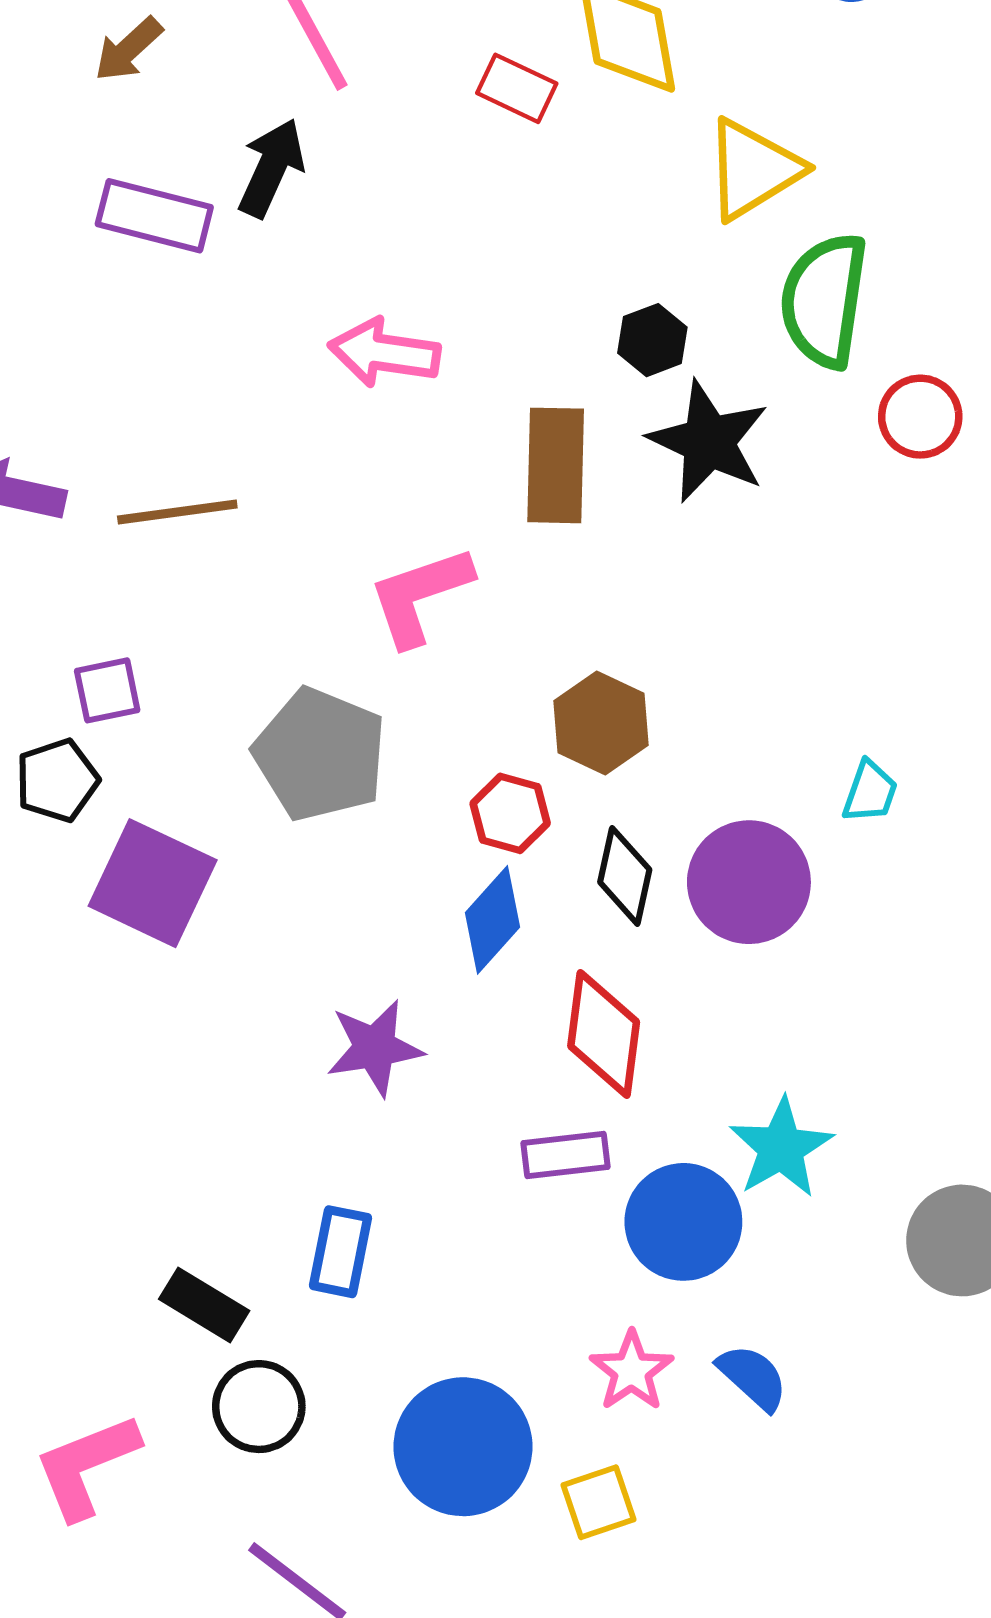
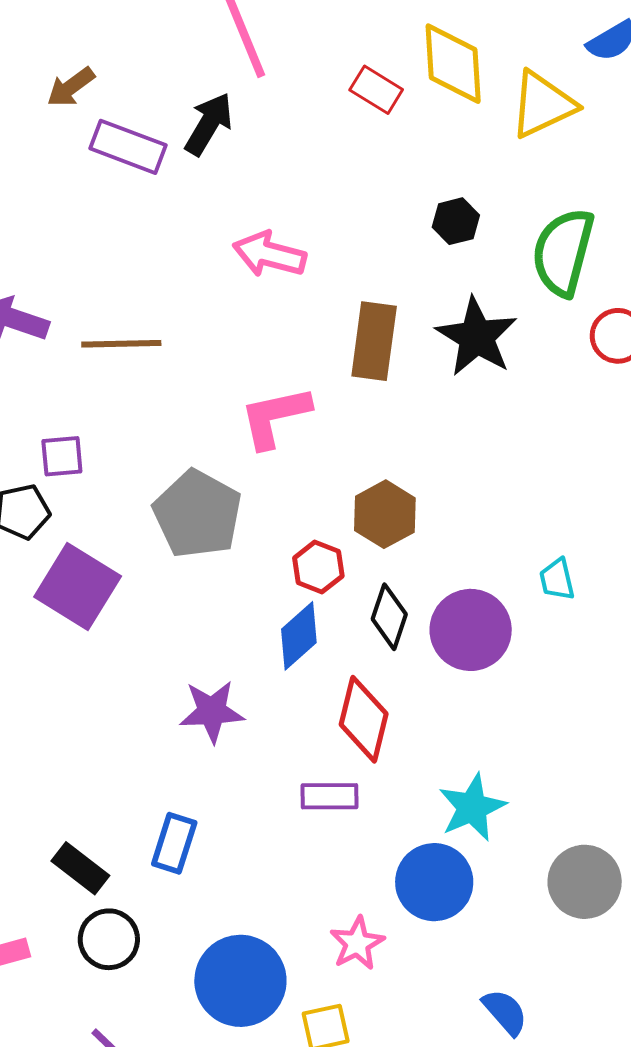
brown arrow: (128, 49) -> (71, 87), moved
yellow triangle: (753, 169) -> (543, 105), moved
black hexagon: (652, 340) -> (456, 221), moved
cyan trapezoid: (870, 792) -> (557, 579), turned 141
blue circle: (683, 1222) -> (434, 882), moved
blue semicircle: (753, 1377) -> (505, 1012), moved

